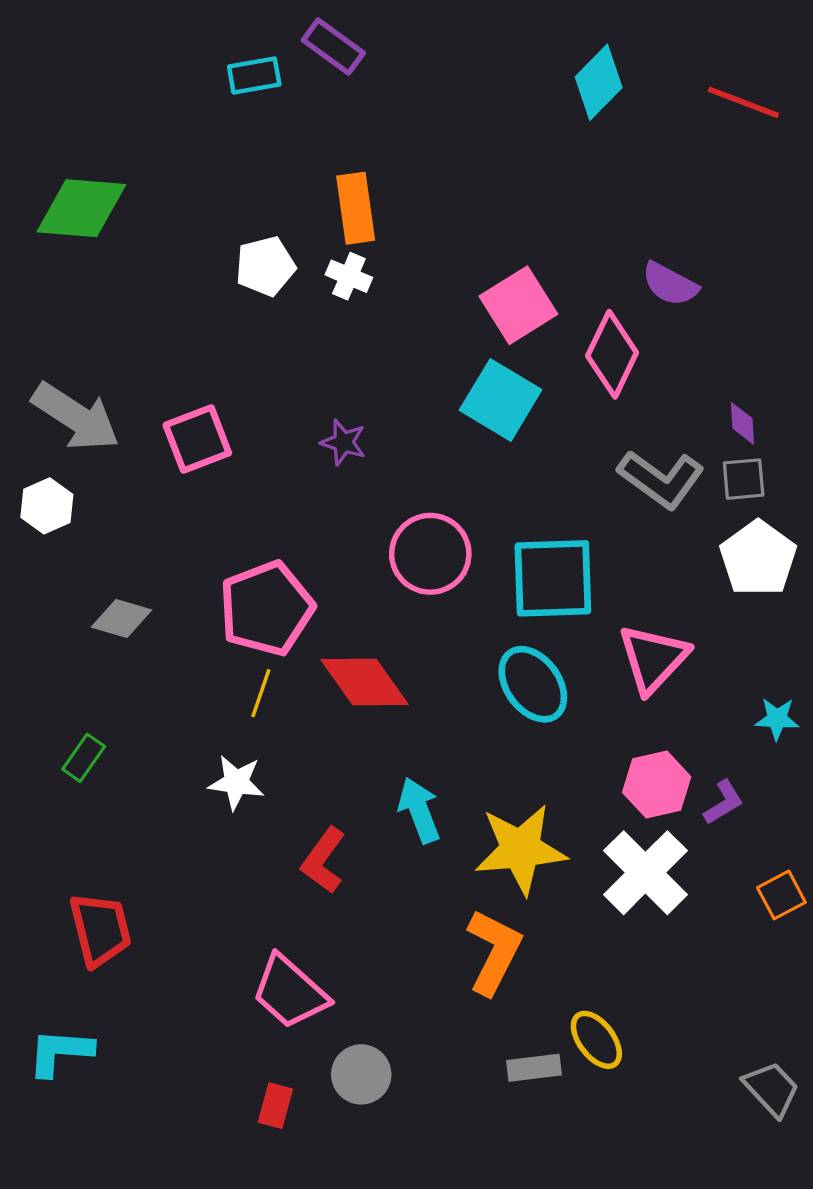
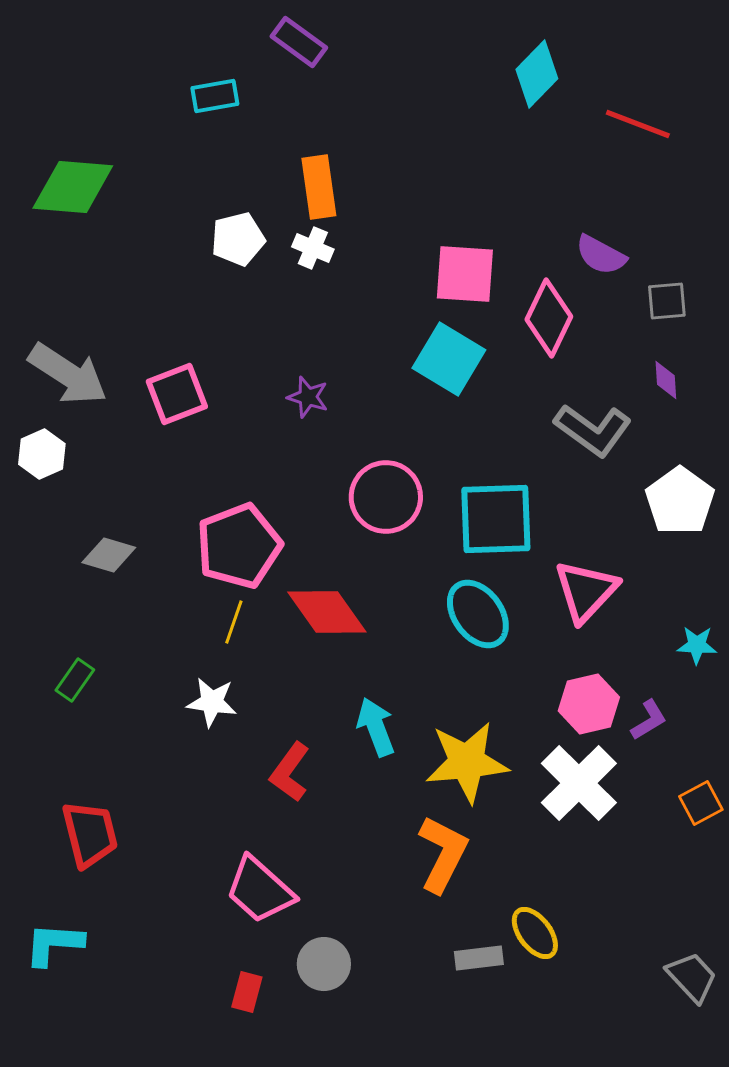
cyan rectangle: (254, 76) -> (215, 96), moved
red line: (744, 102) -> (638, 124), moved
pink square: (518, 305) -> (465, 274), turned 36
gray square: (744, 479) -> (667, 301), moved

